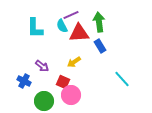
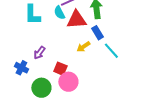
yellow arrow: (74, 62) -> (83, 47), moved
purple arrow: (42, 66) -> (39, 53), turned 88
cyan line: (122, 79) -> (111, 51), moved

